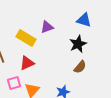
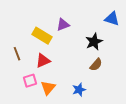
blue triangle: (84, 20) -> (112, 19), moved

